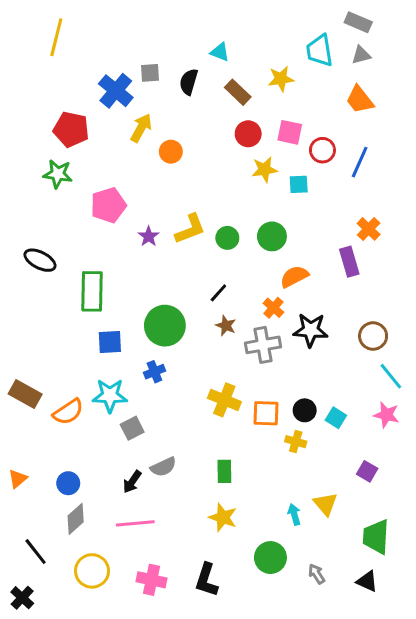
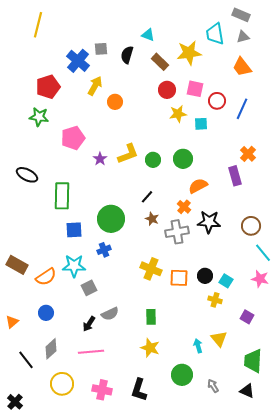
yellow star: (281, 79) -> (189, 53), size x1.4
red pentagon: (71, 129) -> (48, 87), turned -30
yellow cross: (296, 442) -> (215, 300), moved
blue circle: (68, 483) -> (46, 313), moved
black line: (36, 552) -> (26, 360), moved

